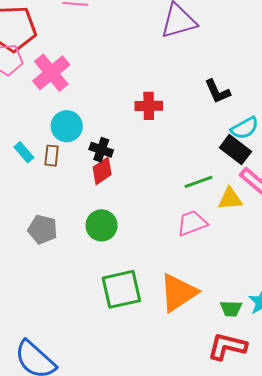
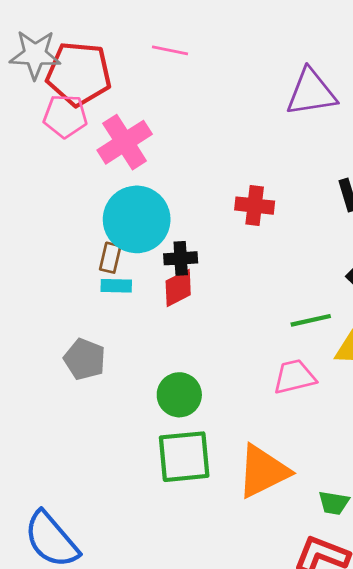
cyan circle: (67, 126) -> (137, 219), size x1.5
black cross: (101, 150) -> (181, 258), turned -30
cyan rectangle: (24, 152) -> (116, 286), moved, turned -55
green circle: (102, 225) -> (179, 395), moved

